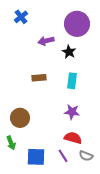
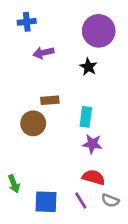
blue cross: (21, 17) -> (27, 22), turned 32
purple arrow: (46, 41) -> (43, 53), moved
cyan rectangle: (72, 81) -> (86, 117), moved
brown circle: (20, 118) -> (33, 123), moved

